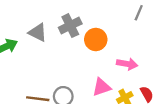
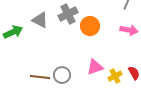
pink arrow: (127, 64) -> (129, 30), moved

